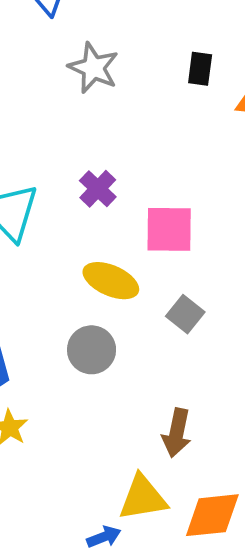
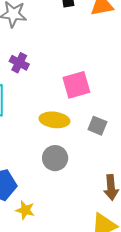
purple cross: (98, 189) -> (19, 63), moved

